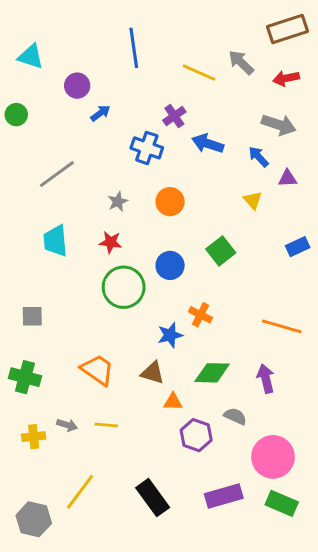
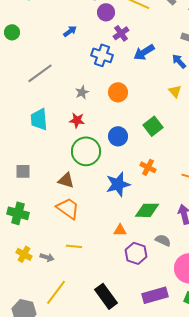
purple circle: (77, 86) -> (106, 12), moved
blue arrow: (208, 144) -> (144, 52), turned -50
orange cross: (200, 315) -> (148, 167), moved
blue star: (170, 335) -> (118, 184), size x1.4
brown triangle: (153, 373) -> (66, 180), moved
gray arrow: (67, 425) -> (47, 257), moved
yellow cross: (34, 437) -> (24, 254), turned 35

